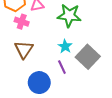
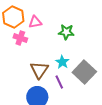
green star: (69, 15) -> (66, 32), size x0.7
brown triangle: (24, 50) -> (39, 70), moved

